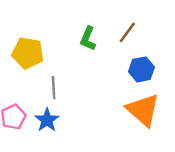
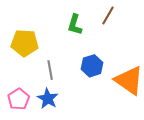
blue hexagon: (141, 69) -> (92, 66), moved

